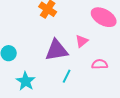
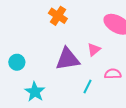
cyan line: (67, 76) -> (88, 86), moved

